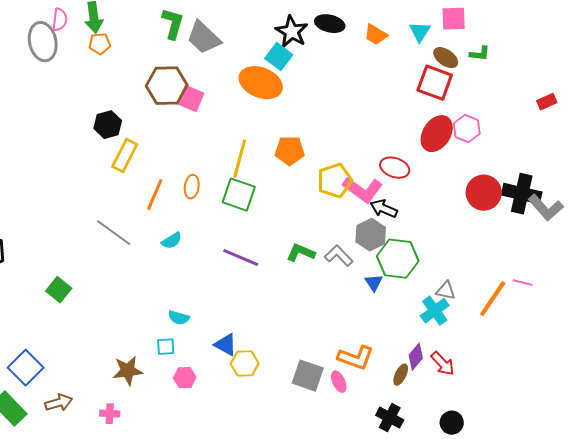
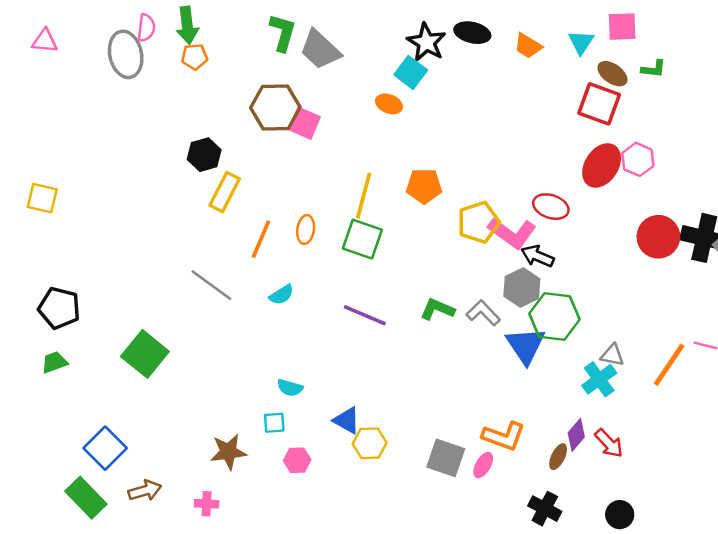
orange ellipse: (261, 83) -> (389, 104), size x0.5
blue triangle: (374, 283) -> (525, 345), size x1.8
green square: (59, 290) -> (145, 354), size x1.5
pink ellipse: (339, 382) -> (483, 465), turned 55

